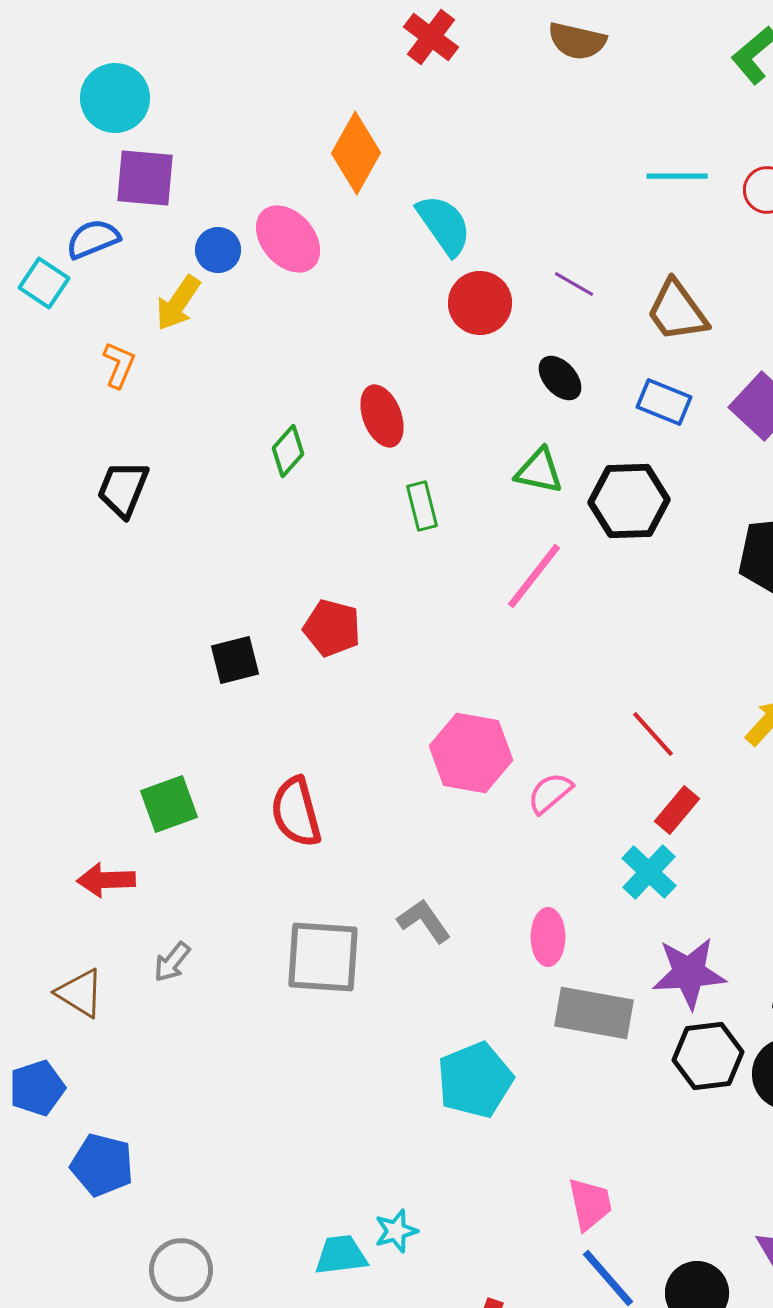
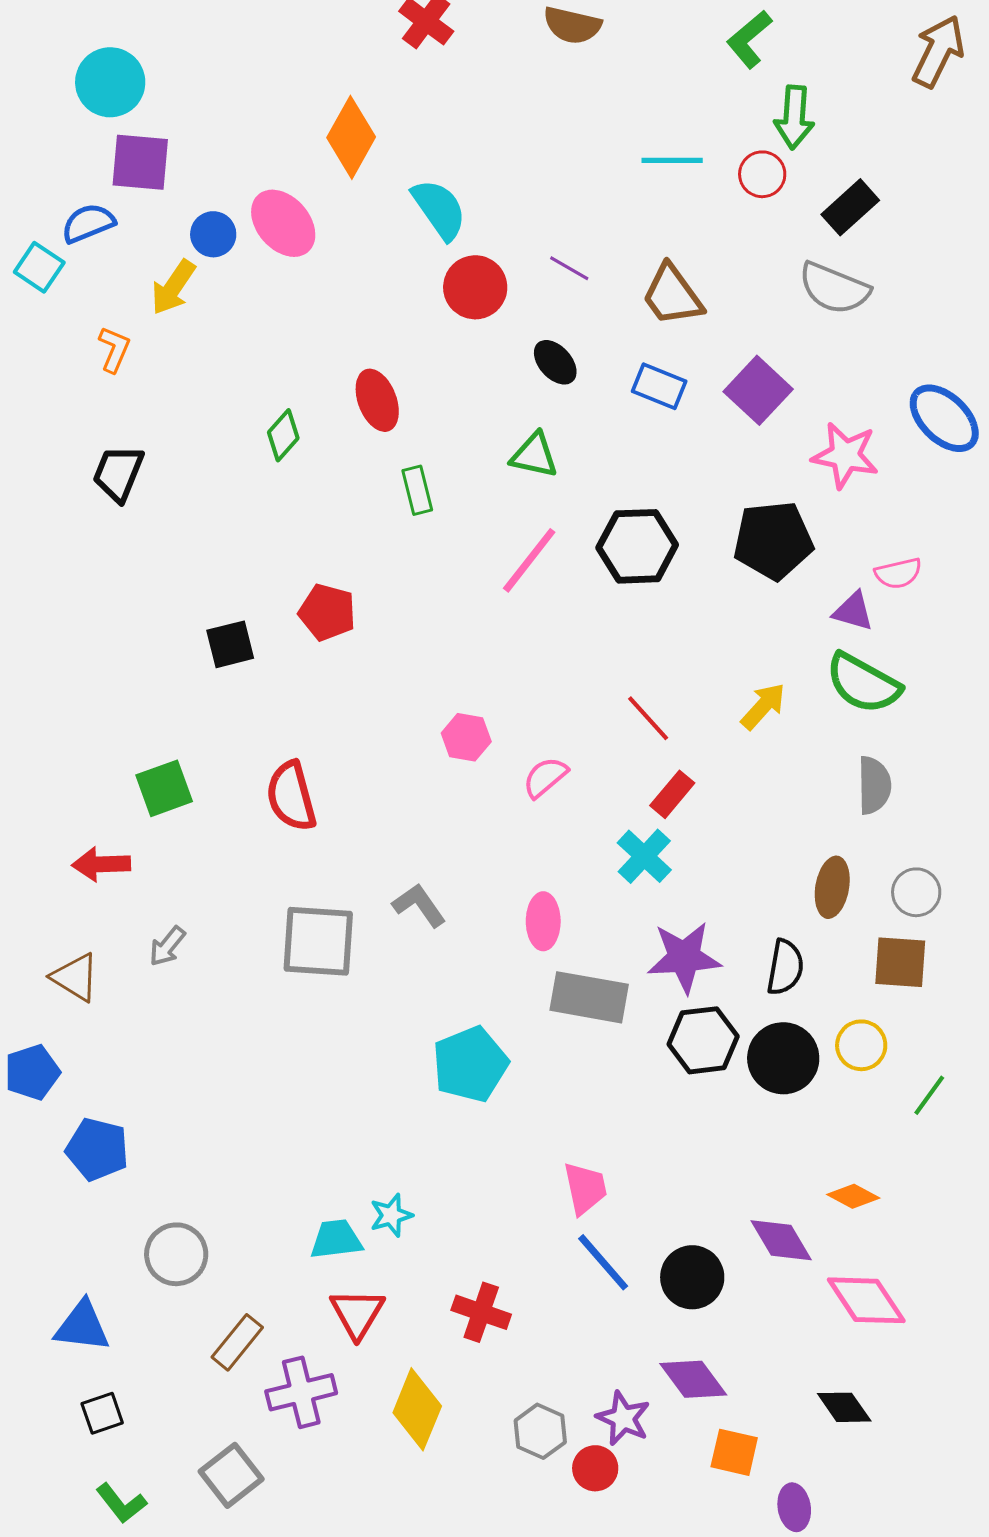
black hexagon: (629, 501) -> (637, 546), moved
pink hexagon: (471, 753) -> (466, 737), size x0.6

